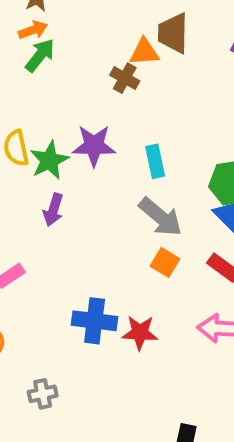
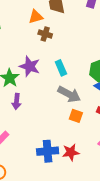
orange triangle: (144, 52) -> (36, 17), moved
brown cross: (125, 78) -> (45, 34), moved
purple star: (94, 146) -> (30, 66), turned 30

